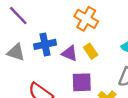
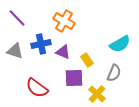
orange cross: (86, 19) -> (64, 21), moved
yellow rectangle: (91, 51) -> (87, 60), moved

